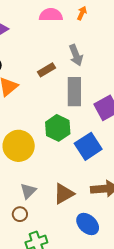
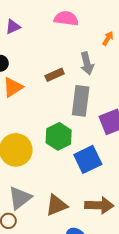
orange arrow: (82, 13) -> (108, 38), moved
gray triangle: (28, 191) -> (20, 198), size x1.4

